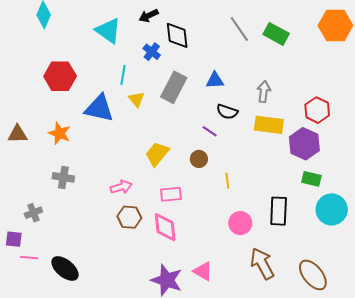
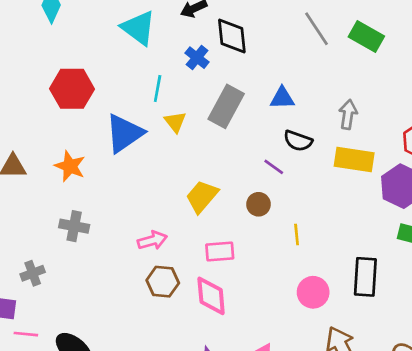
blue triangle: (99, 108) -> (124, 133), turned -48

